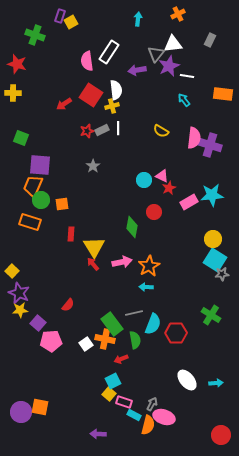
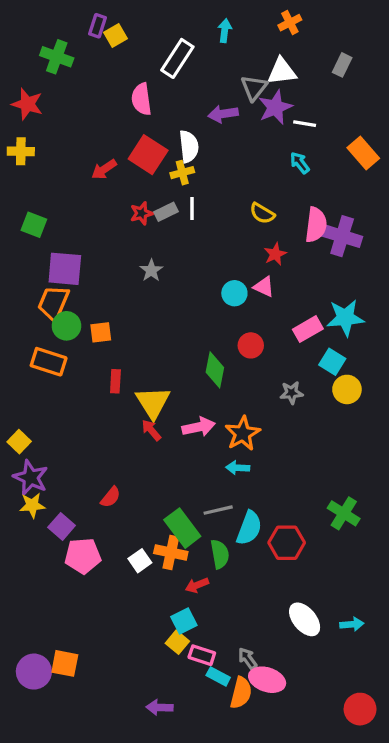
white rectangle: (109, 52) -> (177, 58), moved
orange rectangle: (223, 94) -> (363, 153), turned 42
red star: (169, 188) -> (275, 254), moved
cyan square: (215, 260) -> (332, 362), moved, size x0.7
gray star: (222, 274) -> (292, 393), moved
gray arrow: (152, 404) -> (247, 659), turned -64

